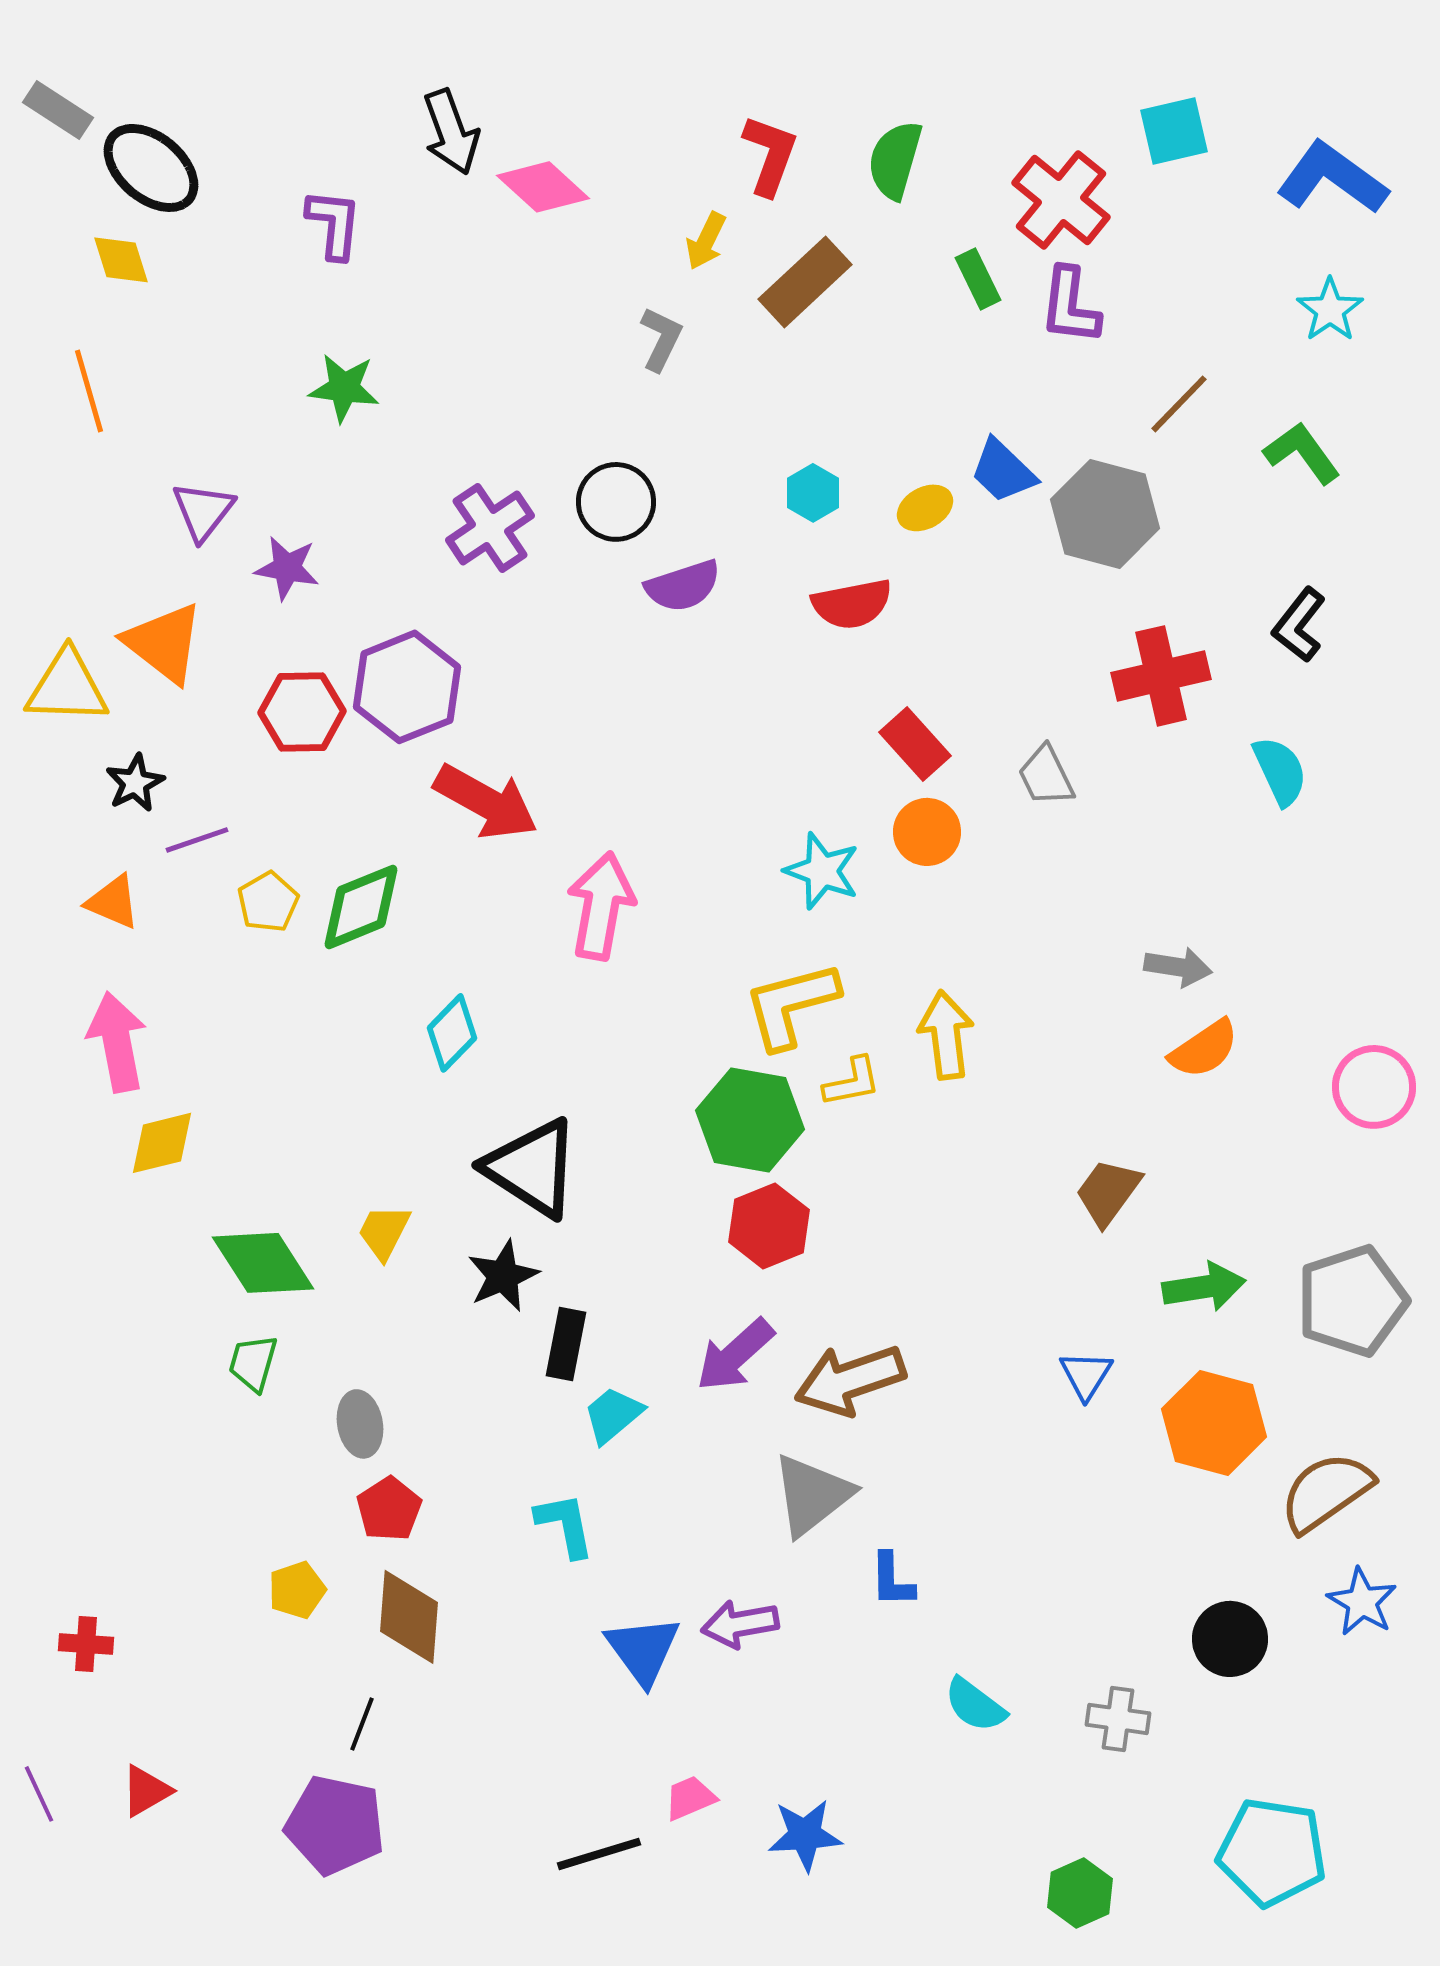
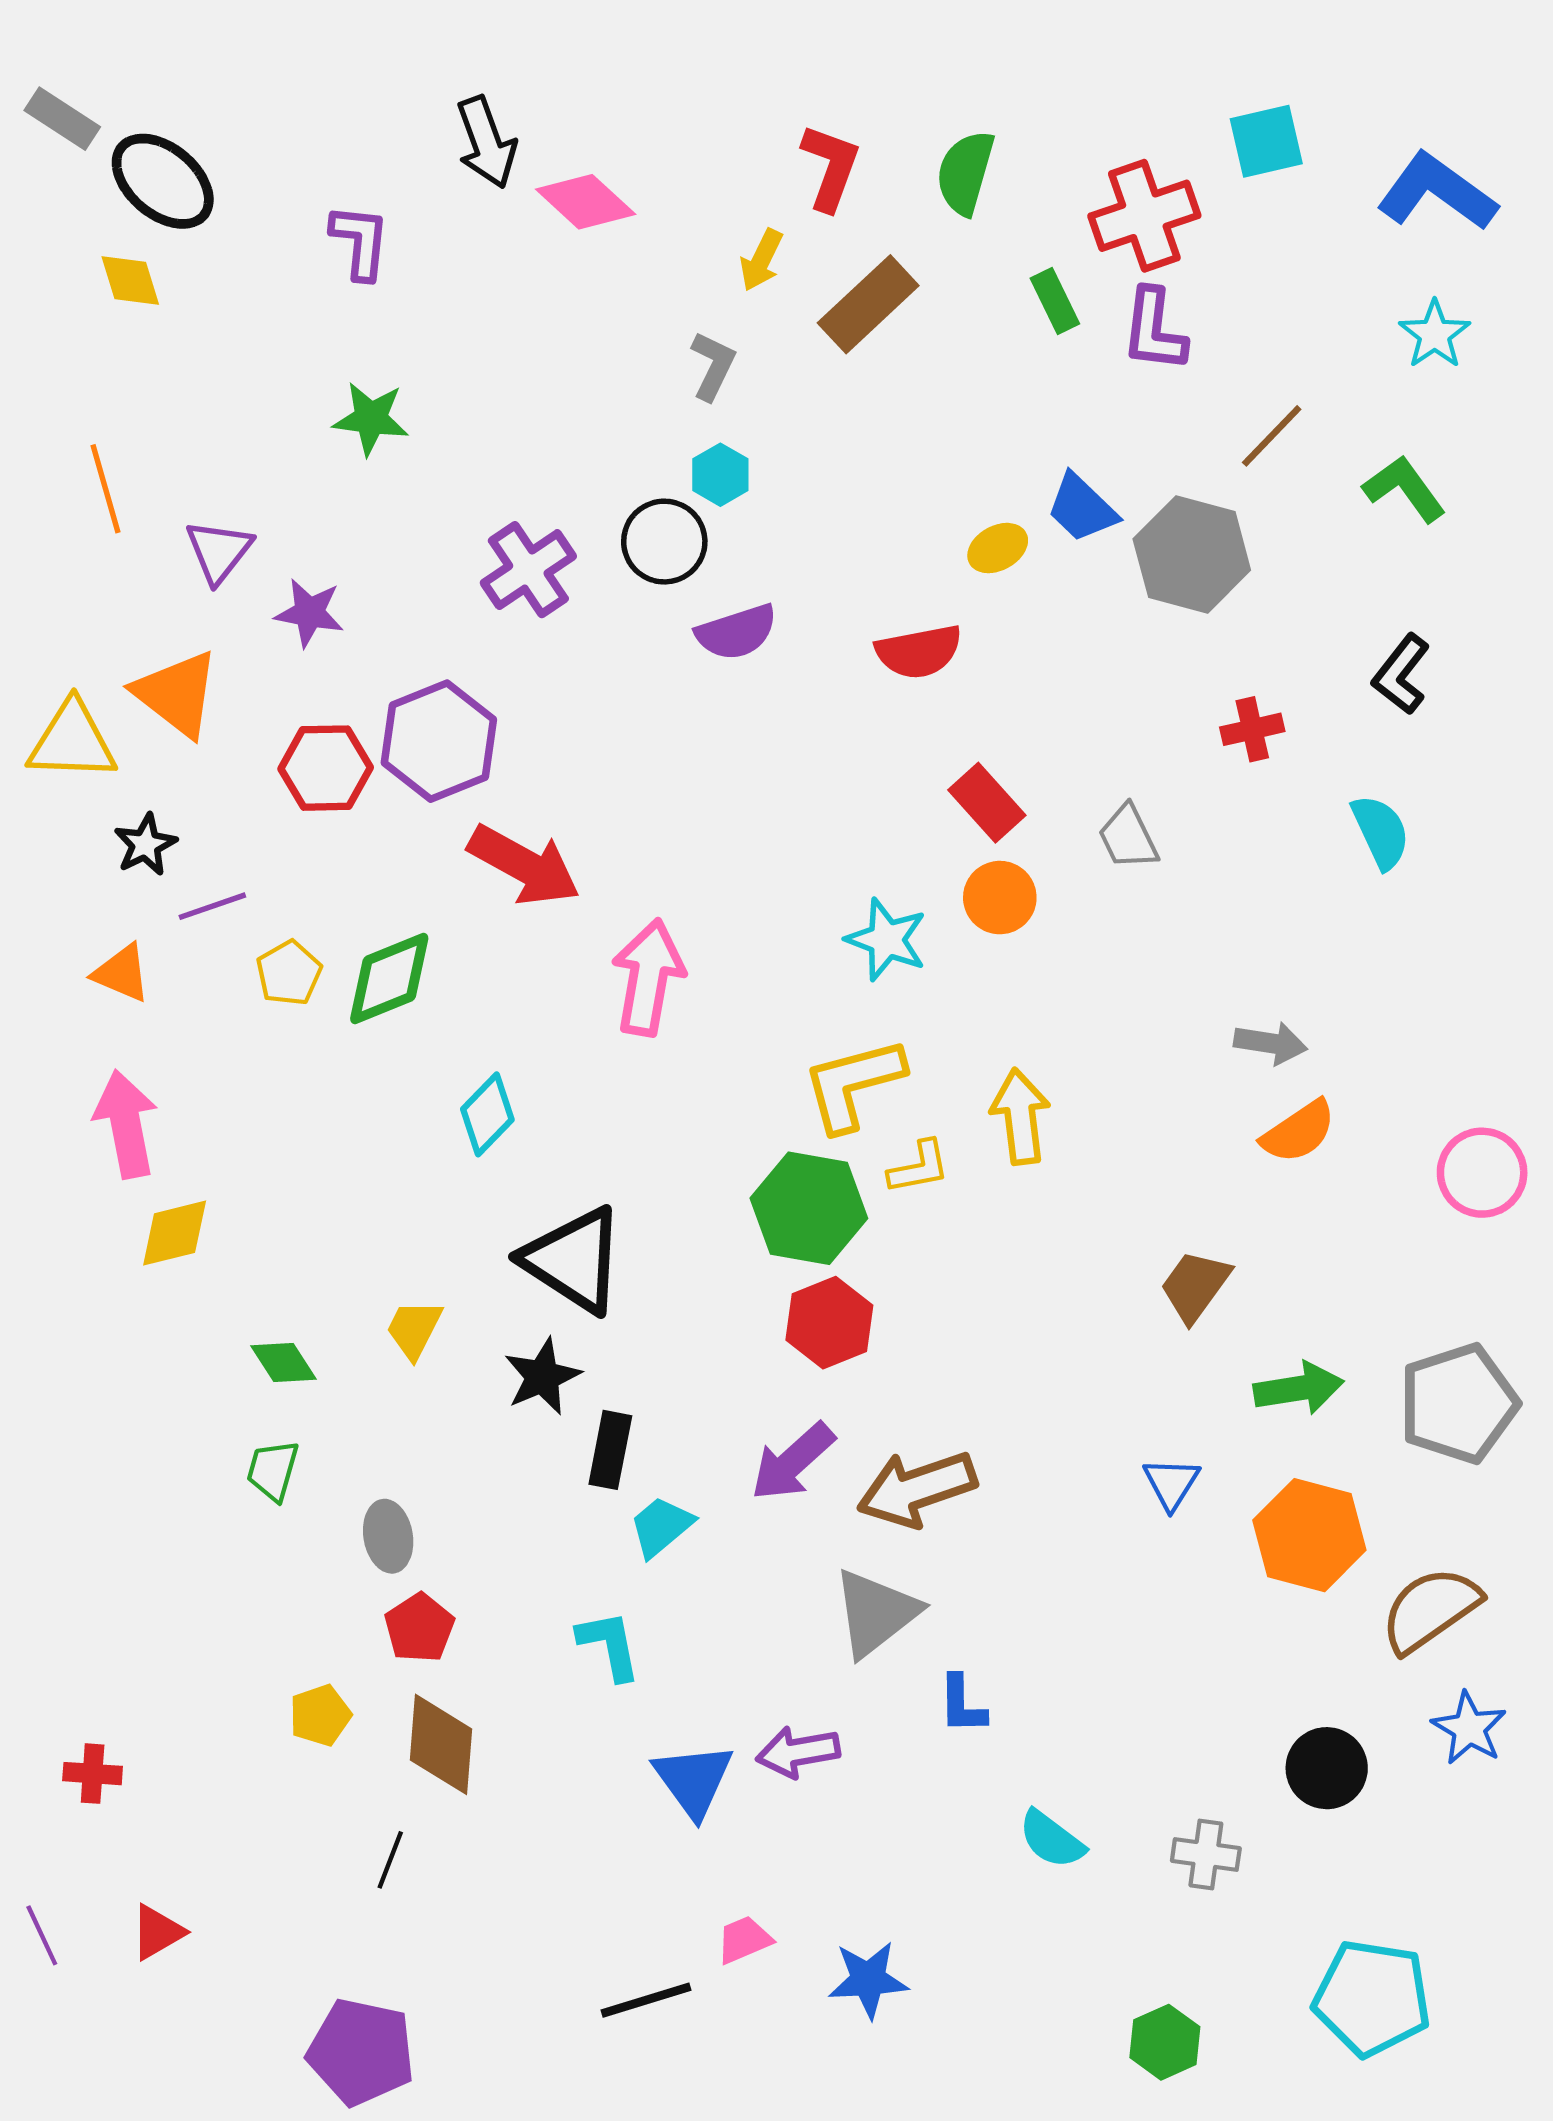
red cross: (1061, 200) -> (1144, 216), turned 32
orange line: (89, 391) -> (105, 489), moved
cyan hexagon: (813, 493) -> (720, 475), moved
red cross: (1161, 676) -> (1252, 729), size x0.6
green diamond: (263, 1263) -> (283, 1363), size x0.6
purple pentagon: (335, 1825) -> (361, 2052), moved

